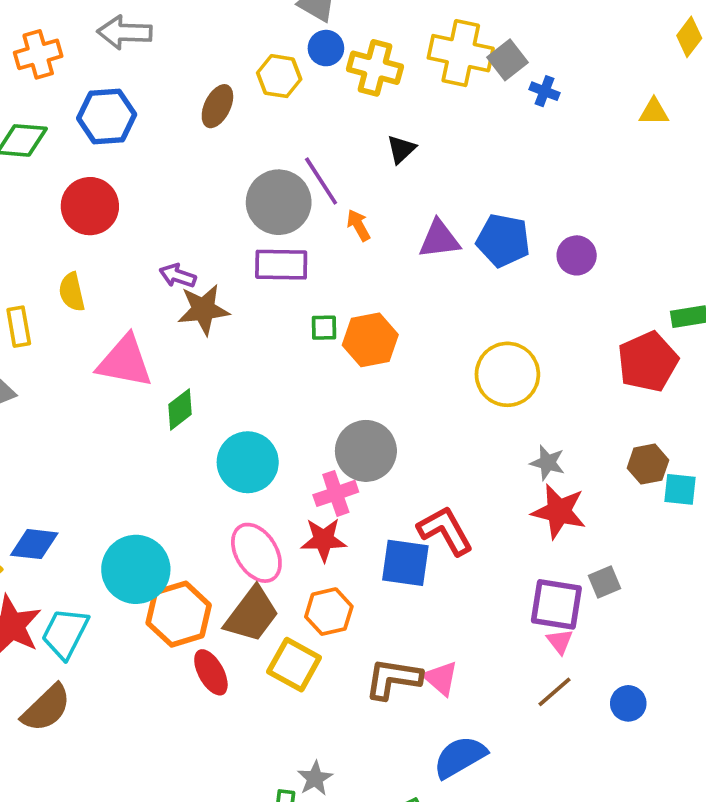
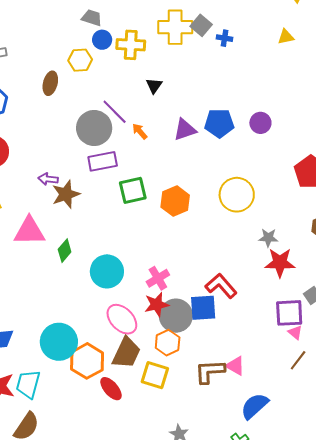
green square: (324, 328) -> (133, 190), size x1.8
orange hexagon: (370, 340) -> (175, 201), moved
gray circle: (366, 451) -> (176, 316), moved

